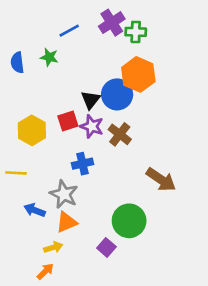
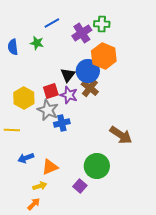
purple cross: (112, 23) -> (82, 33), moved
brown cross: (120, 134) -> (90, 88), moved
gray star: (64, 194) -> (48, 110), moved
blue arrow: (35, 210) -> (26, 158), turned -42

